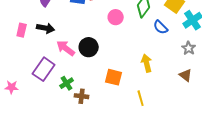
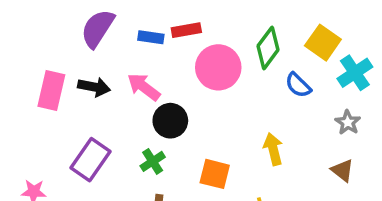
pink circle: (116, 17) -> (218, 67), size x1.6
pink rectangle: (22, 30) -> (51, 90), size x1.5
pink arrow: (66, 48) -> (144, 87), moved
green cross: (67, 83) -> (153, 161), moved

